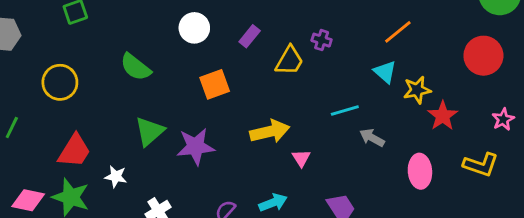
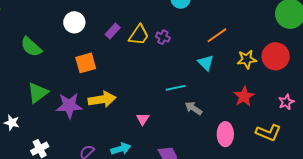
yellow trapezoid: (289, 61) -> (139, 35), moved
yellow star: (417, 90) -> (247, 59), moved
yellow arrow: (270, 131) -> (102, 99), moved

